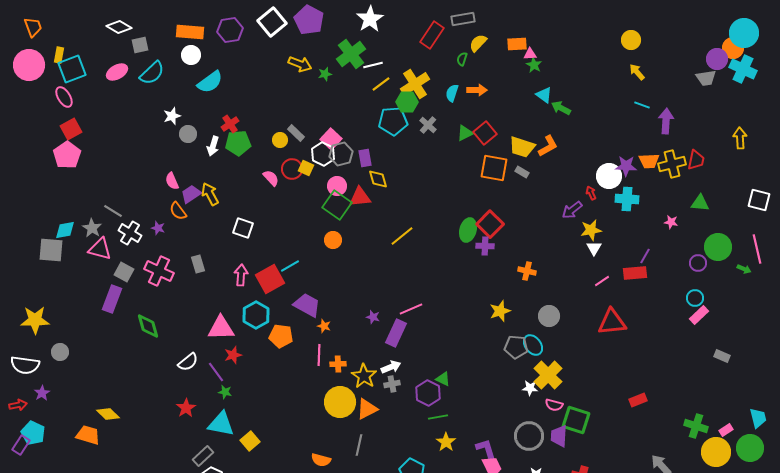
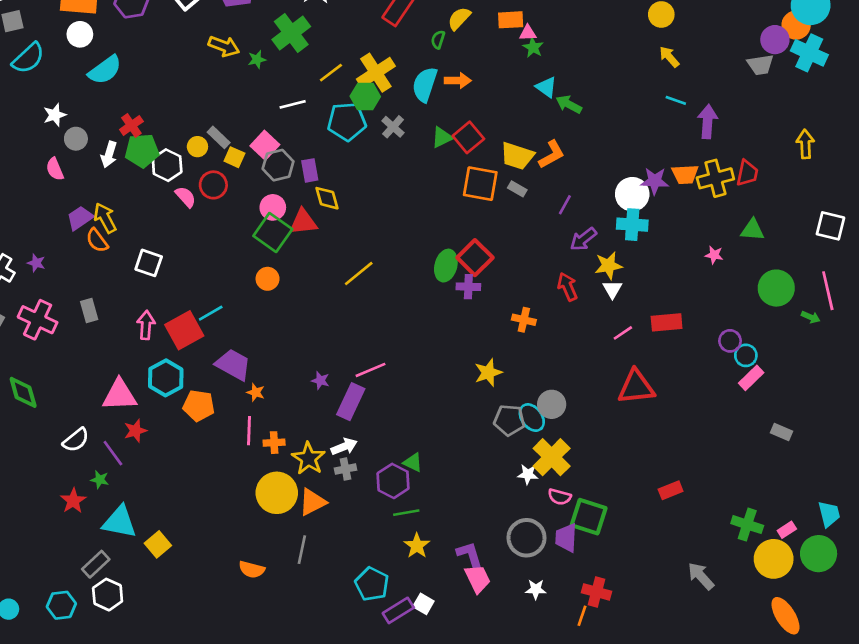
white line: (373, 65) -> (293, 104), moved
cyan semicircle: (452, 93) -> (425, 85), size x1.5
white hexagon: (323, 154) -> (167, 165), moved
yellow square: (306, 168) -> (234, 157), moved
pink semicircle: (172, 181) -> (55, 169), moved
red arrow: (591, 193) -> (567, 287), moved, size x1.5
cyan cross: (627, 199) -> (632, 225), moved
orange semicircle: (178, 211) -> (97, 240), moved
purple line: (645, 256) -> (565, 205), moved
purple circle: (698, 263) -> (730, 341), moved
gray circle: (549, 316) -> (552, 404), moved
green star: (225, 392) -> (100, 480), moved

